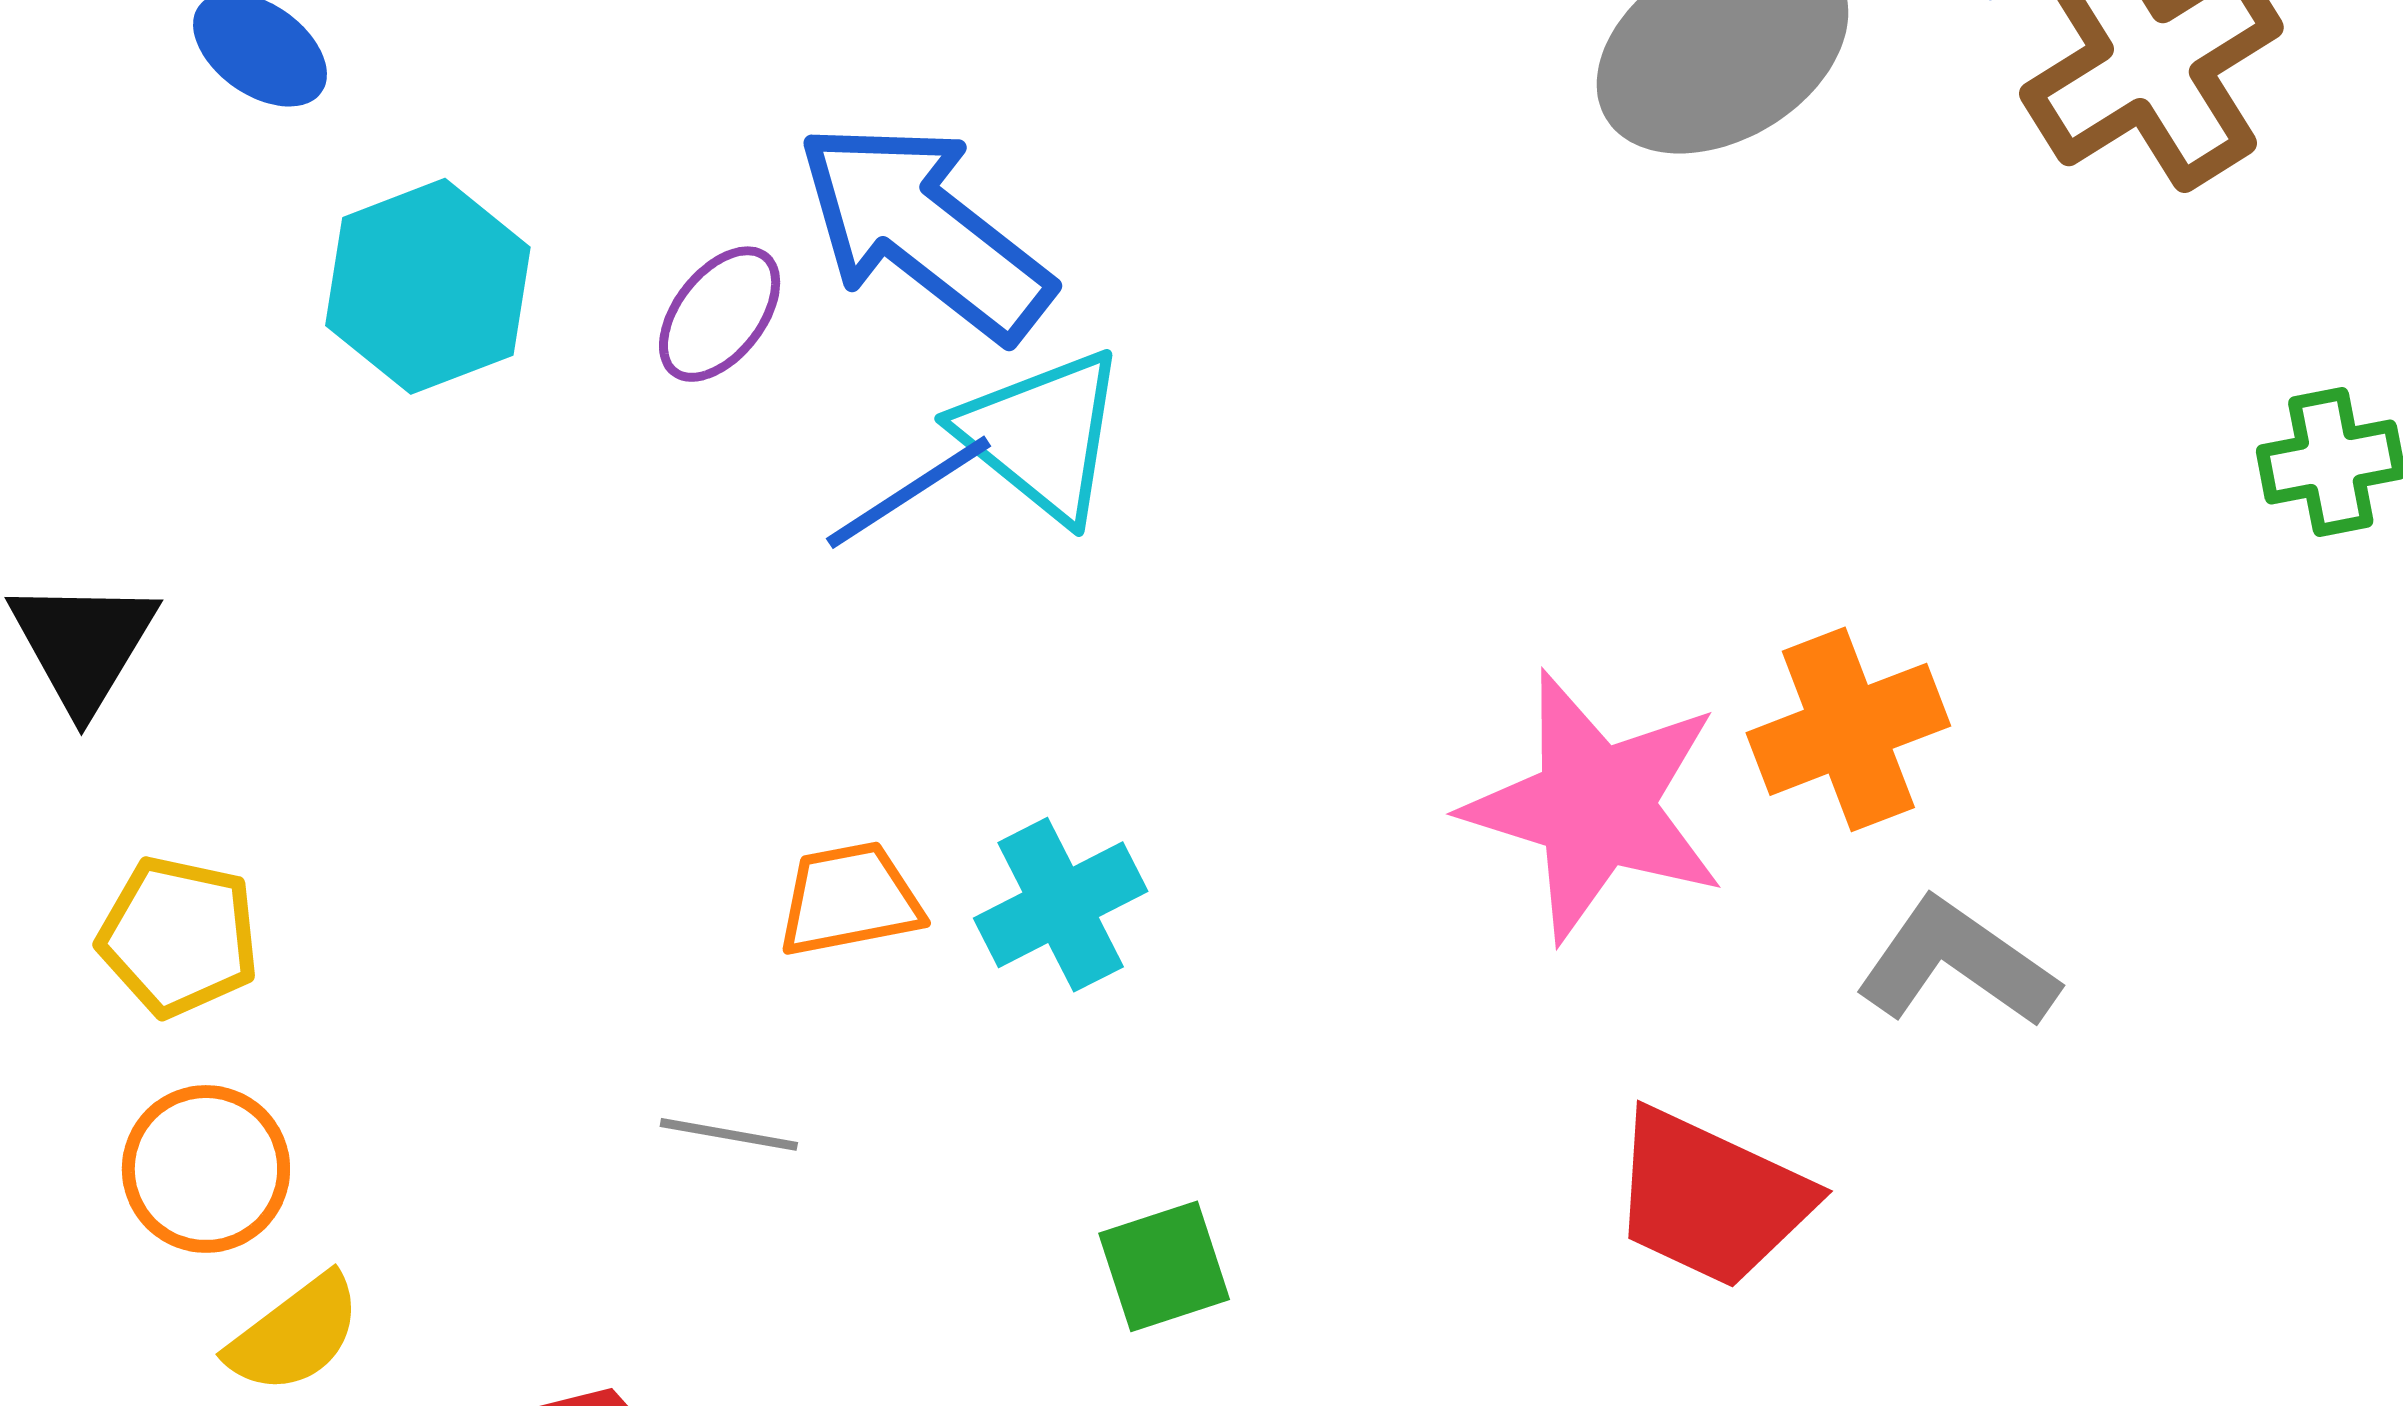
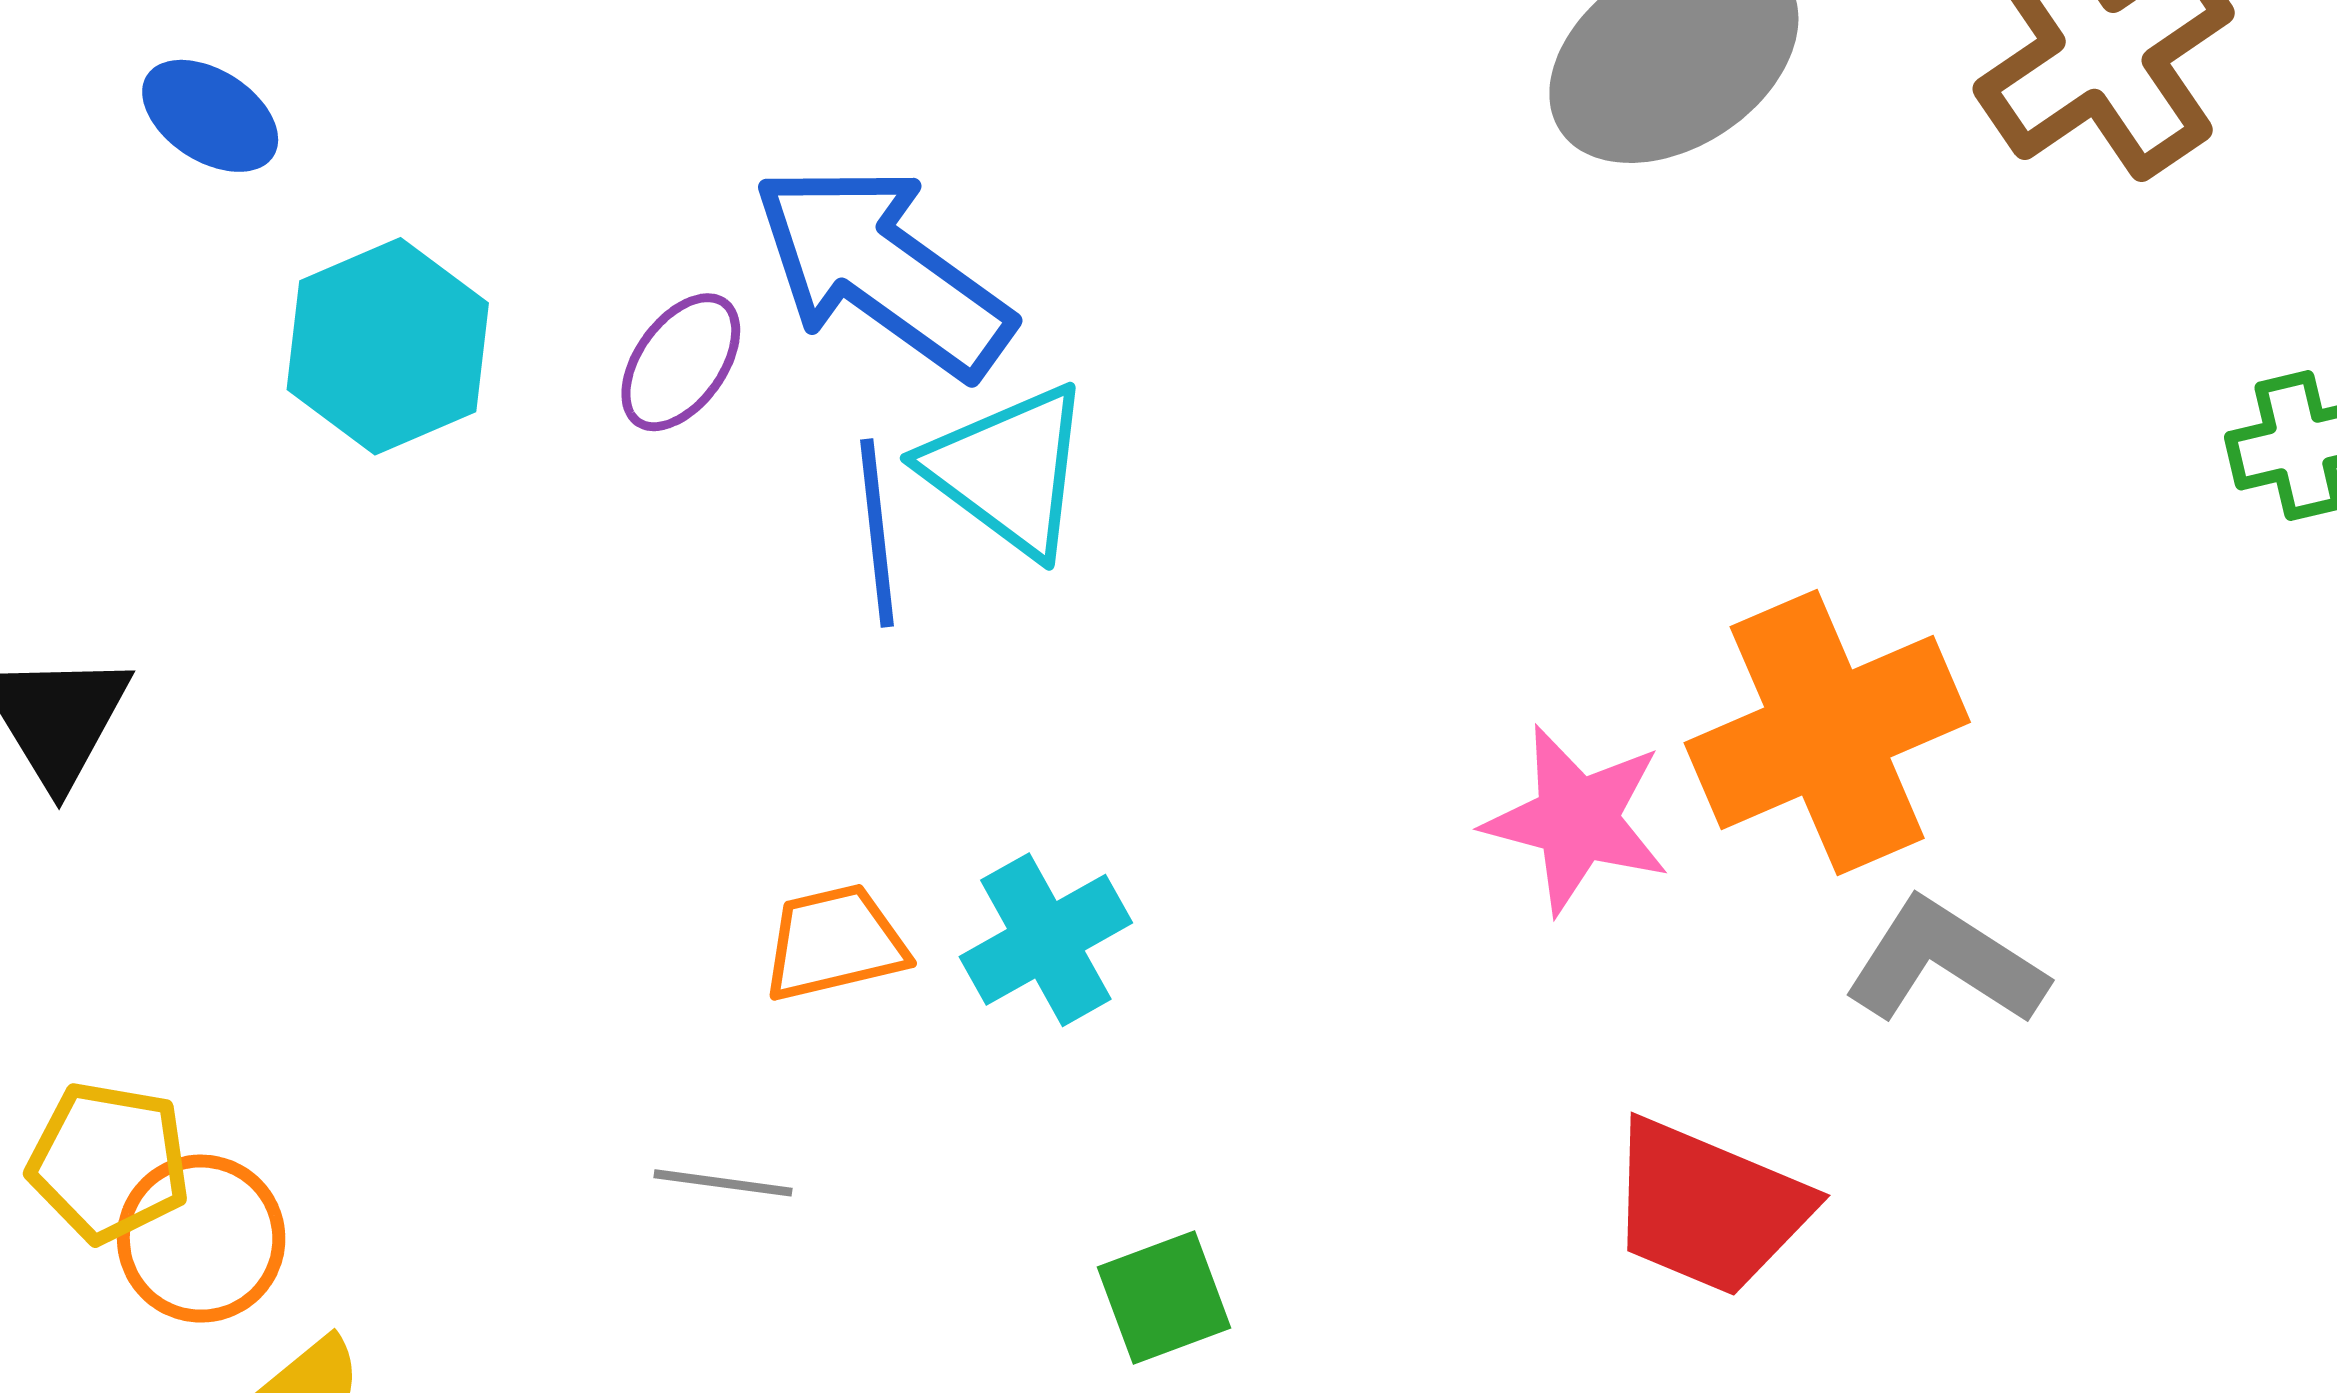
blue line: (908, 492) -> (877, 533), turned -61
orange cross: (1848, 729) -> (1827, 732), size x1.4
pink star: (1595, 806) -> (1577, 820), size x0.7
yellow pentagon: (179, 936) -> (109, 1162), moved

